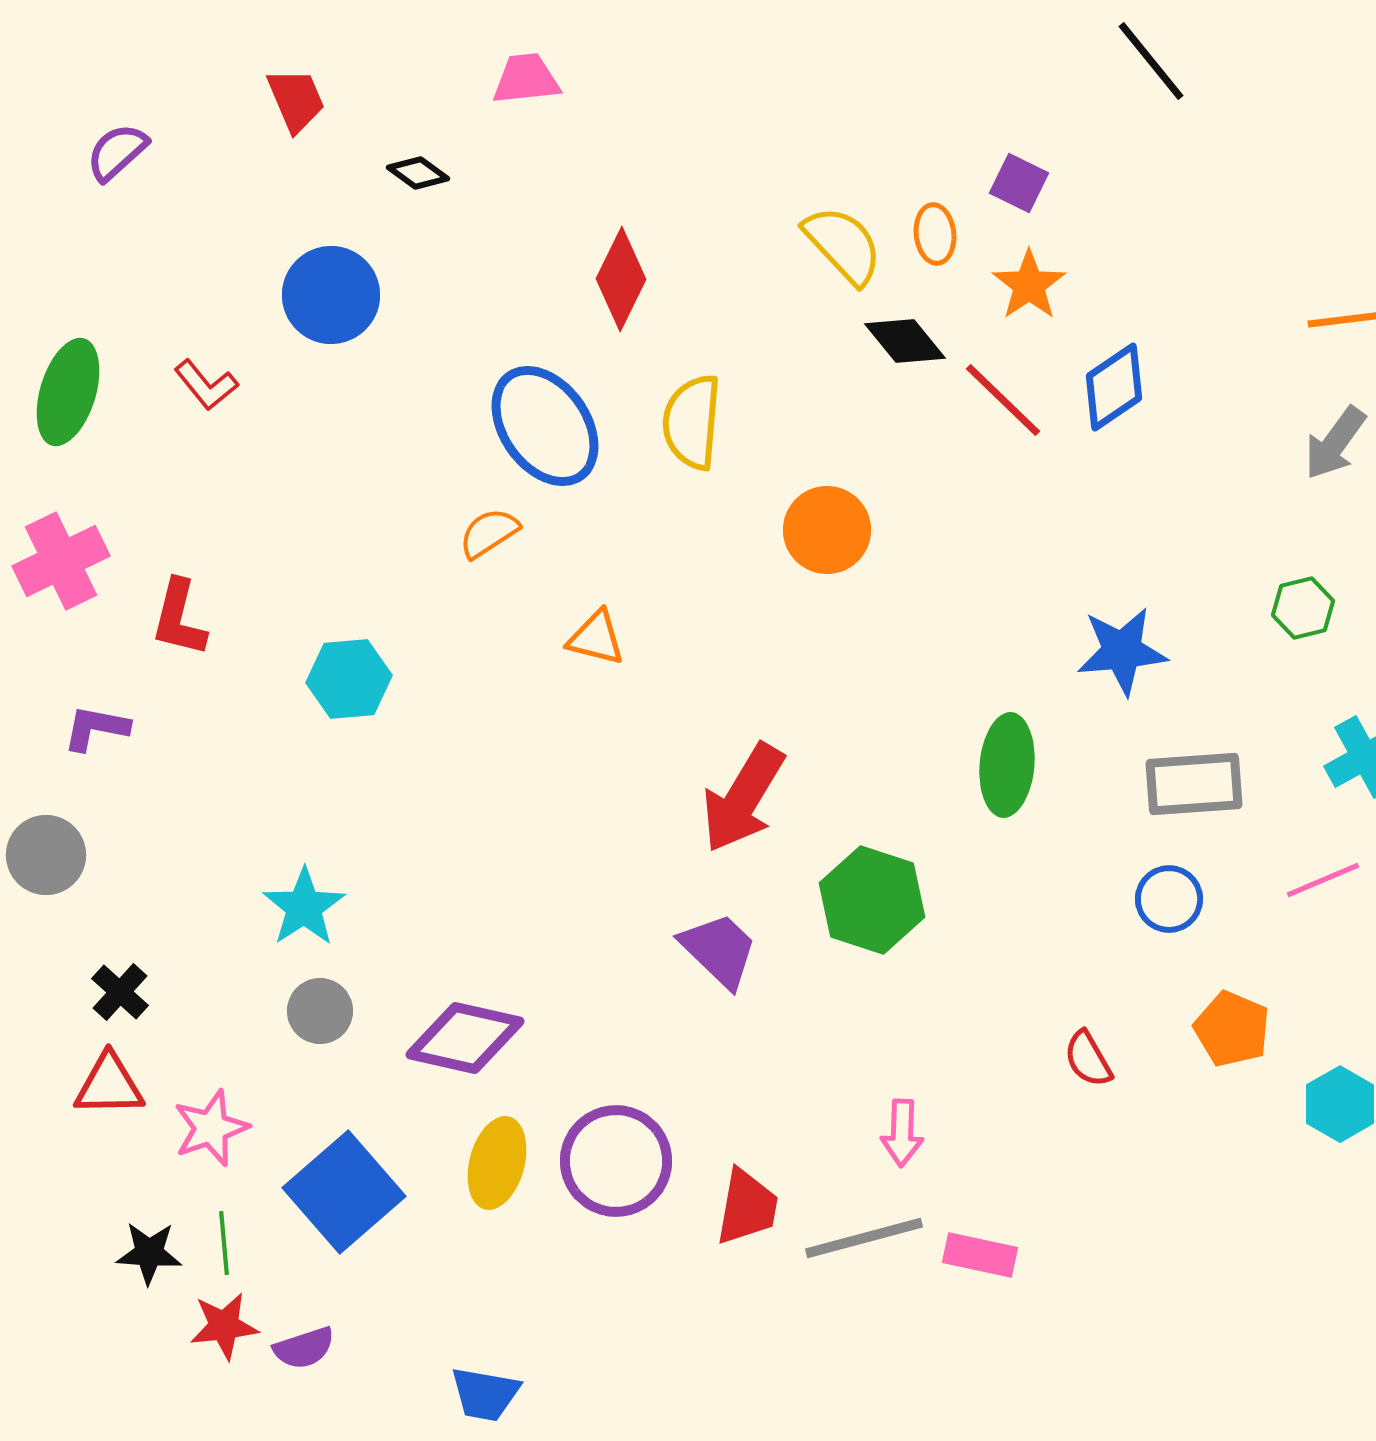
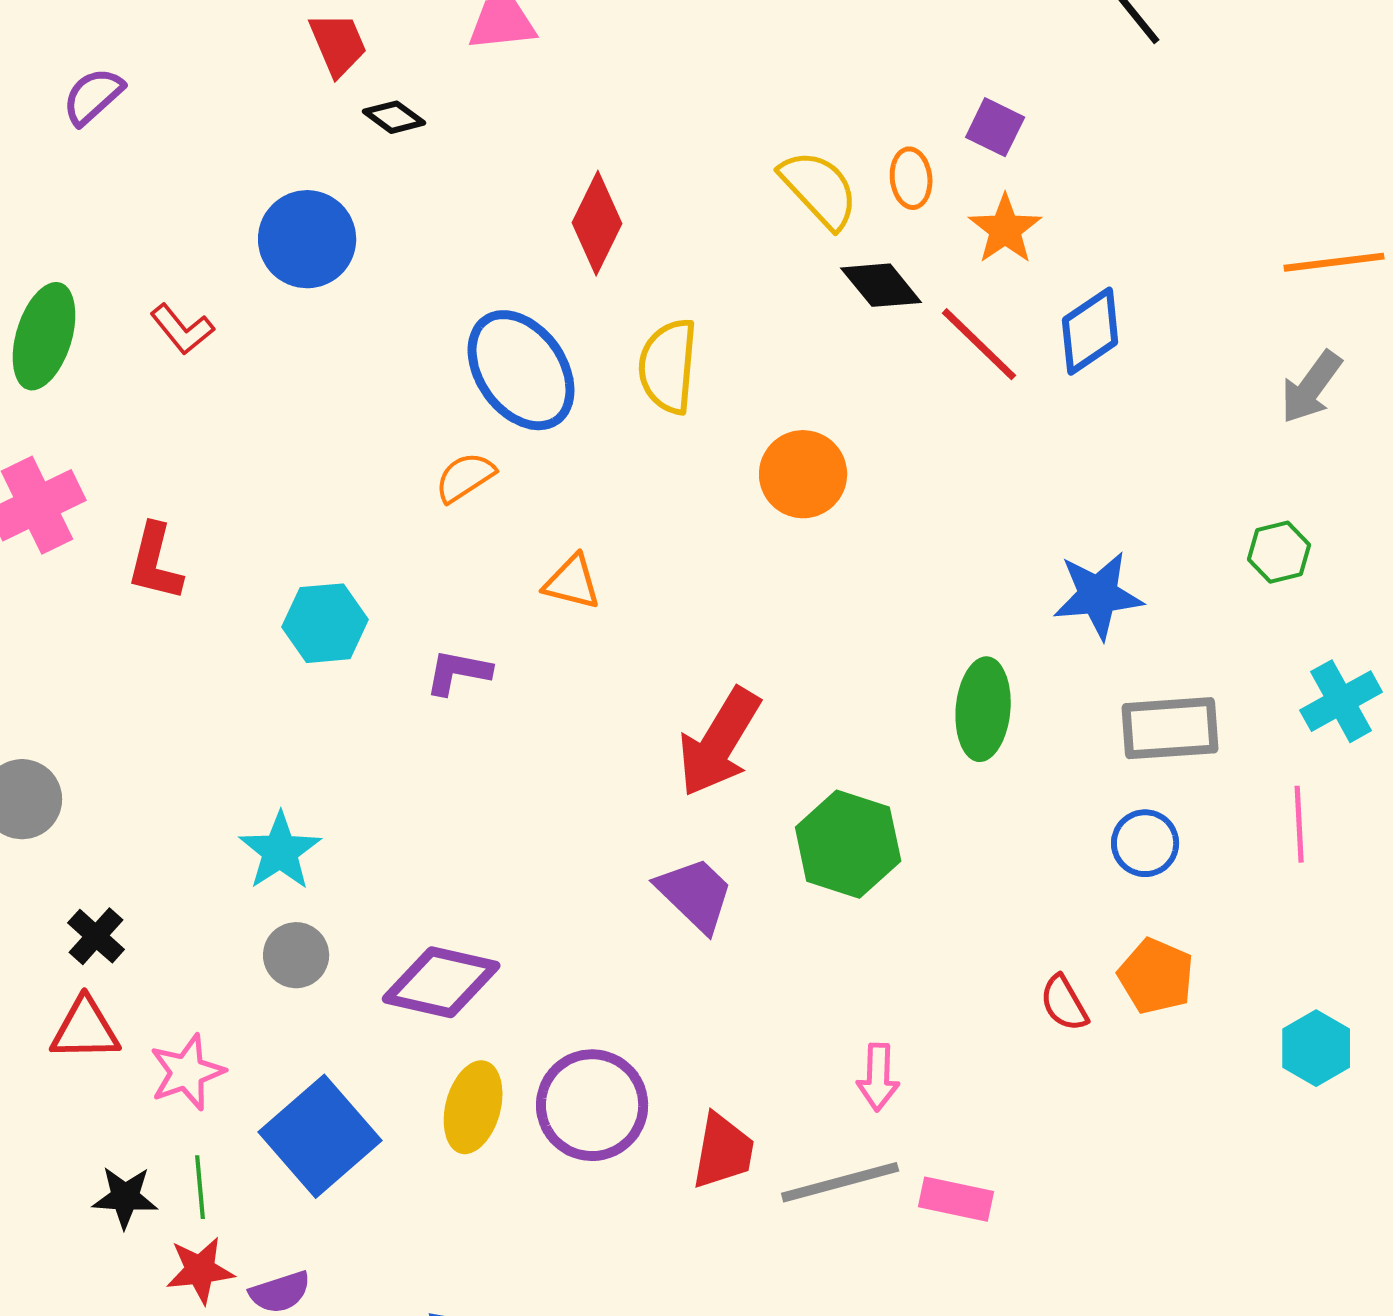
red trapezoid: (296, 100) -> (338, 44), moved
purple L-shape: (96, 728) -> (458, 672), moved
pink line: (1323, 880) -> (1299, 824), turned -70
orange pentagon: (1232, 1029) -> (1156, 976), moved

